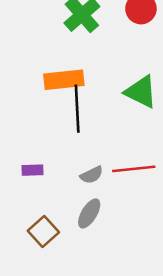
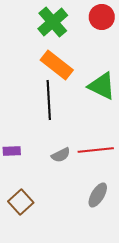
orange rectangle: (64, 80) -> (57, 65), moved, turned 44
gray ellipse: (89, 213) -> (98, 195), moved

